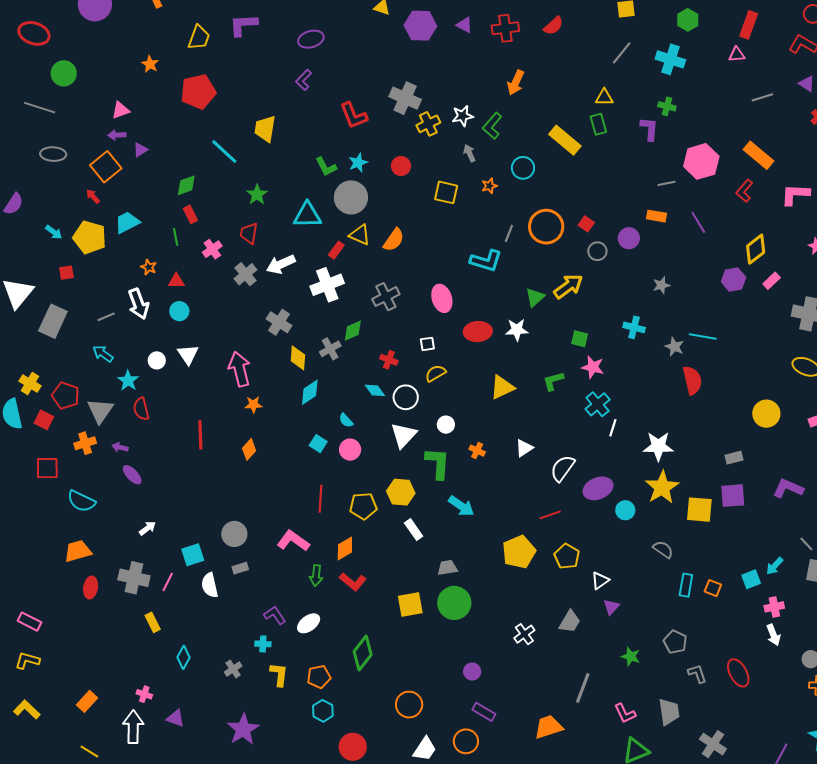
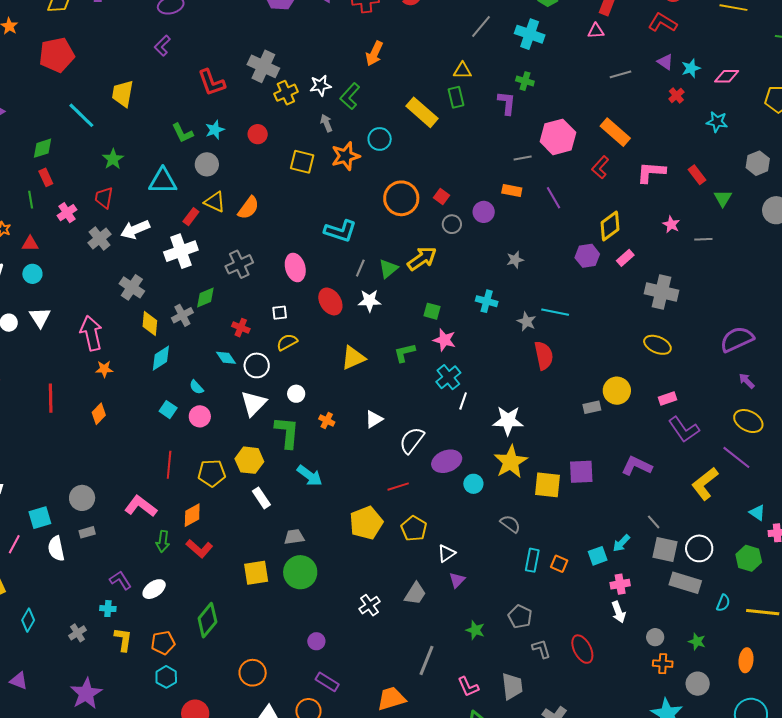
orange star: (489, 186) -> (346, 156), size x1.8
gray circle: (351, 197) -> (207, 164), size x0.7
gray line: (509, 233) -> (360, 268), moved
red ellipse: (478, 332) -> (330, 301), turned 60
gray rectangle: (734, 458) -> (592, 407), moved

